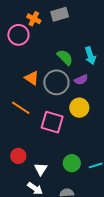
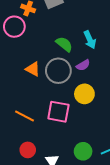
orange line: (21, 108) -> (24, 116), moved

